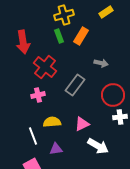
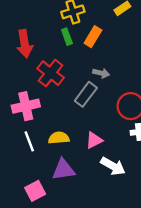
gray arrow: (101, 63) -> (101, 73), moved
pink cross: (38, 95) -> (26, 106), moved, size x1.6
white line: (33, 136) -> (29, 141), moved
purple triangle: (56, 149) -> (63, 170), size x1.5

